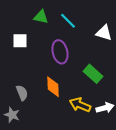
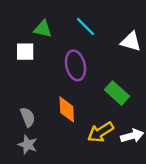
green triangle: (41, 17) -> (43, 29), moved
yellow arrow: (80, 105) -> (101, 132), turned -55
gray star: (12, 115) -> (28, 145), moved

